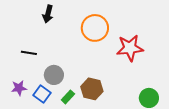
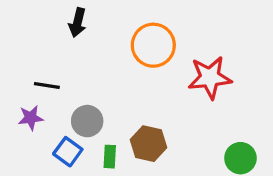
purple star: (19, 88) -> (31, 118), moved
green rectangle: (68, 97) -> (110, 157), turned -40

